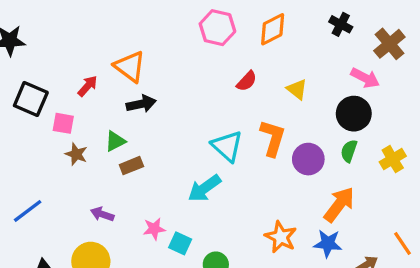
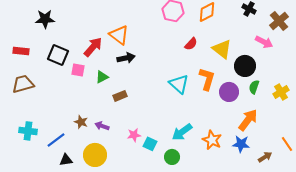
red arrow: (88, 86) -> (93, 47), size x1.5
yellow triangle: (297, 89) -> (222, 49), size x1.5
black circle: (354, 114) -> (245, 66), moved
green triangle: (115, 141) -> (102, 77), moved
brown star: (76, 154) -> (81, 122), moved
cyan arrow: (204, 188) -> (182, 132), moved
blue line: (28, 211) -> (56, 140), moved

